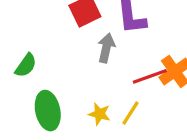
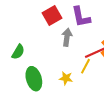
yellow line: (130, 113) -> (86, 66), moved

